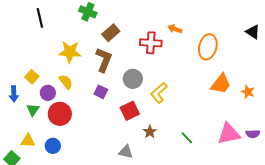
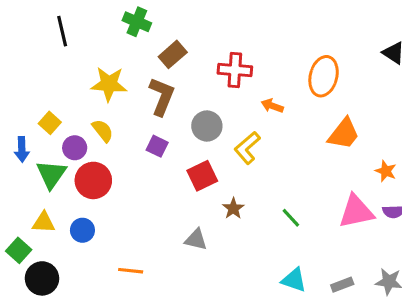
orange arrow: (175, 29) -> (272, 106), moved
orange star: (248, 92) -> (386, 171), moved
green triangle: (33, 110) -> (51, 174), size x1.5

